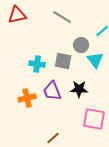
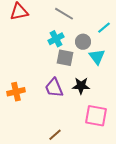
cyan cross: (37, 64) -> (56, 39), moved, turned -35
orange cross: (27, 98) -> (16, 92), moved

